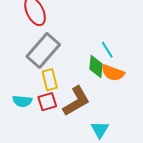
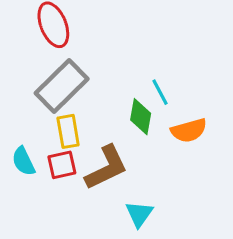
orange semicircle: (113, 73) -> (189, 130), moved, turned -40
cyan semicircle: (22, 101) -> (23, 161), turned 54

